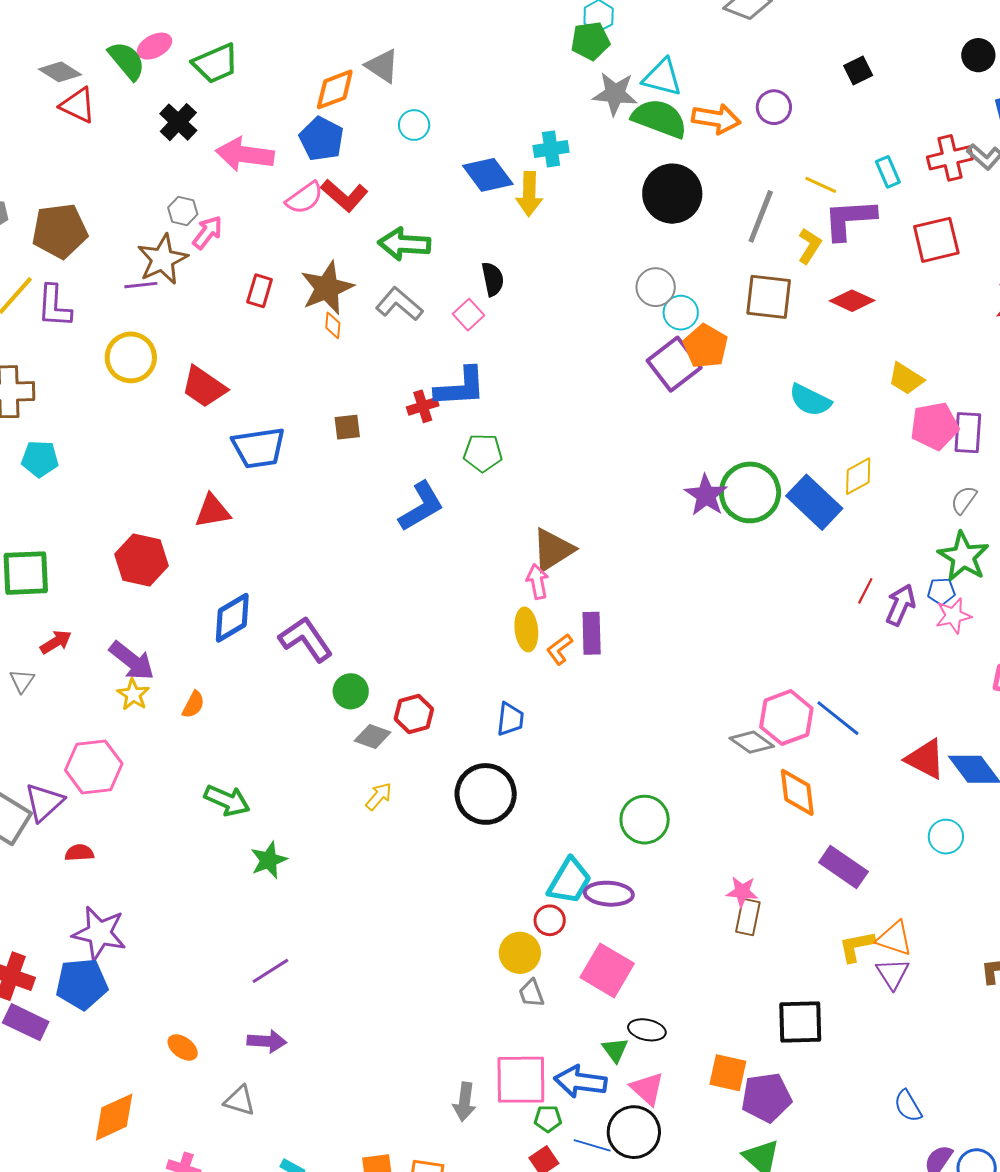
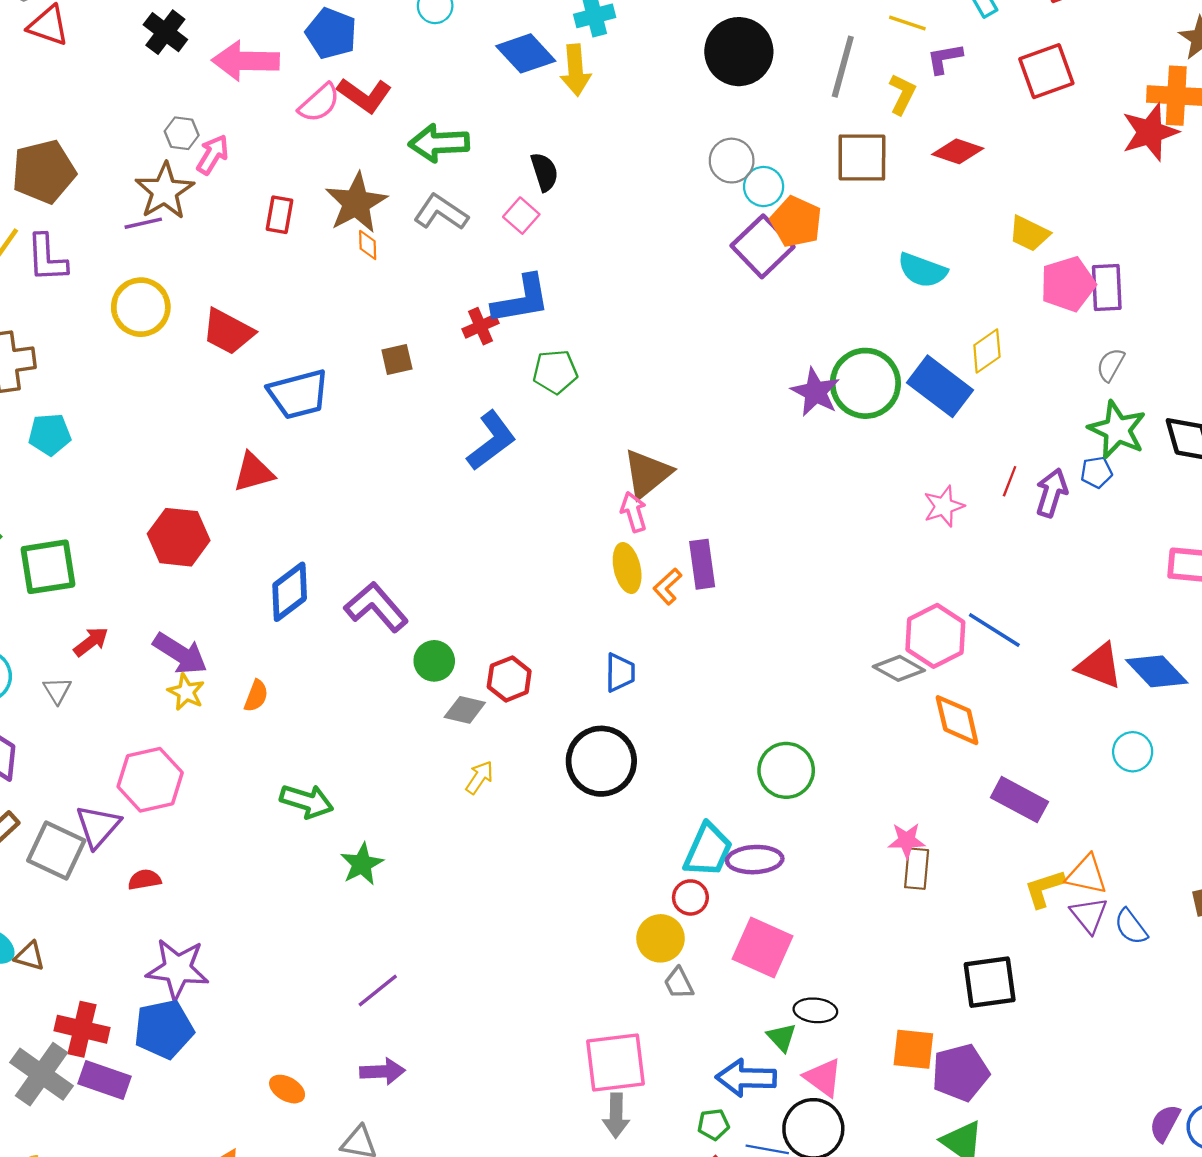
purple L-shape: (849, 219) -> (945, 58), size x0.6
pink star: (953, 616) -> (944, 506), moved
pink square: (521, 1080) -> (616, 1063), moved
blue semicircle: (908, 1106) -> (1131, 927), moved

